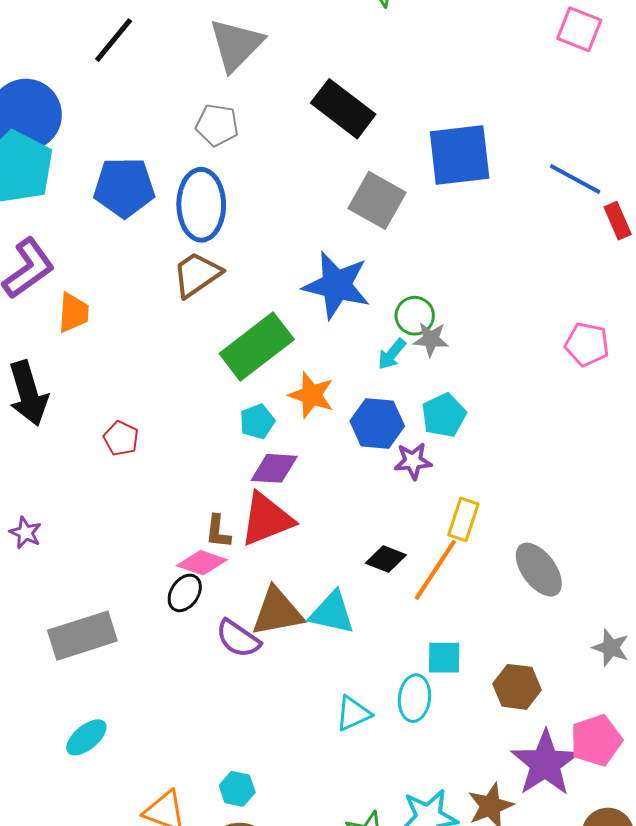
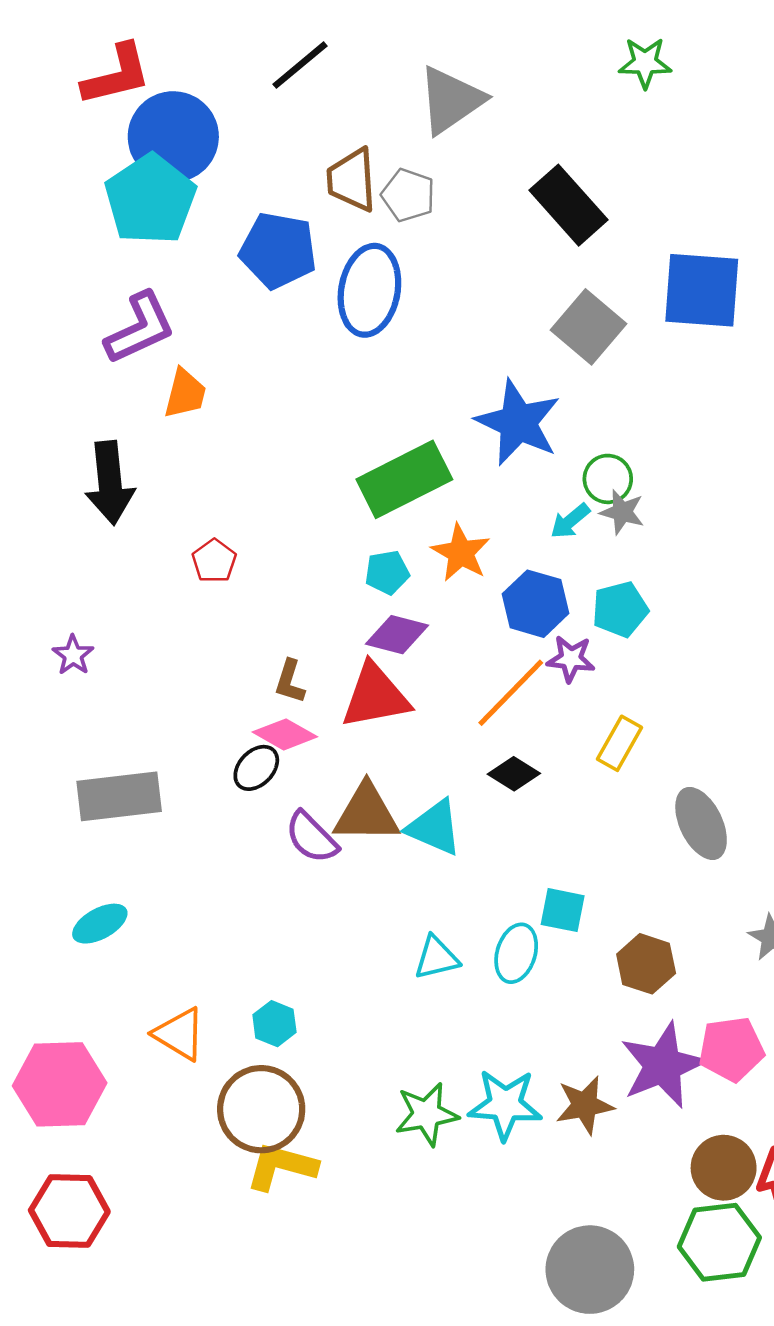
brown trapezoid: (197, 274) -> (352, 180), moved, turned -70
brown L-shape: (218, 532) -> (290, 681), moved
orange line: (435, 570) -> (511, 693), moved

